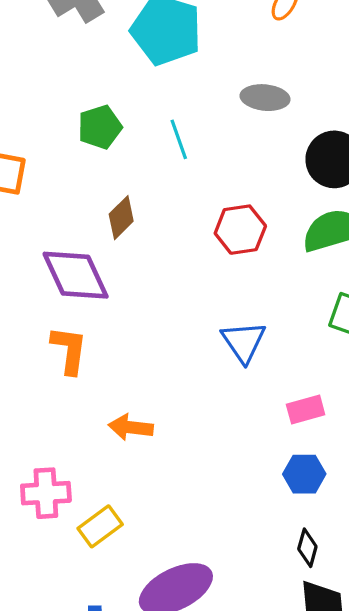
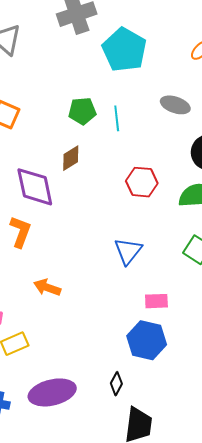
green pentagon: (100, 127) -> (82, 111), moved
blue hexagon: (304, 474) -> (147, 340), size x1.5
black diamond: (307, 548) -> (116, 384), moved

